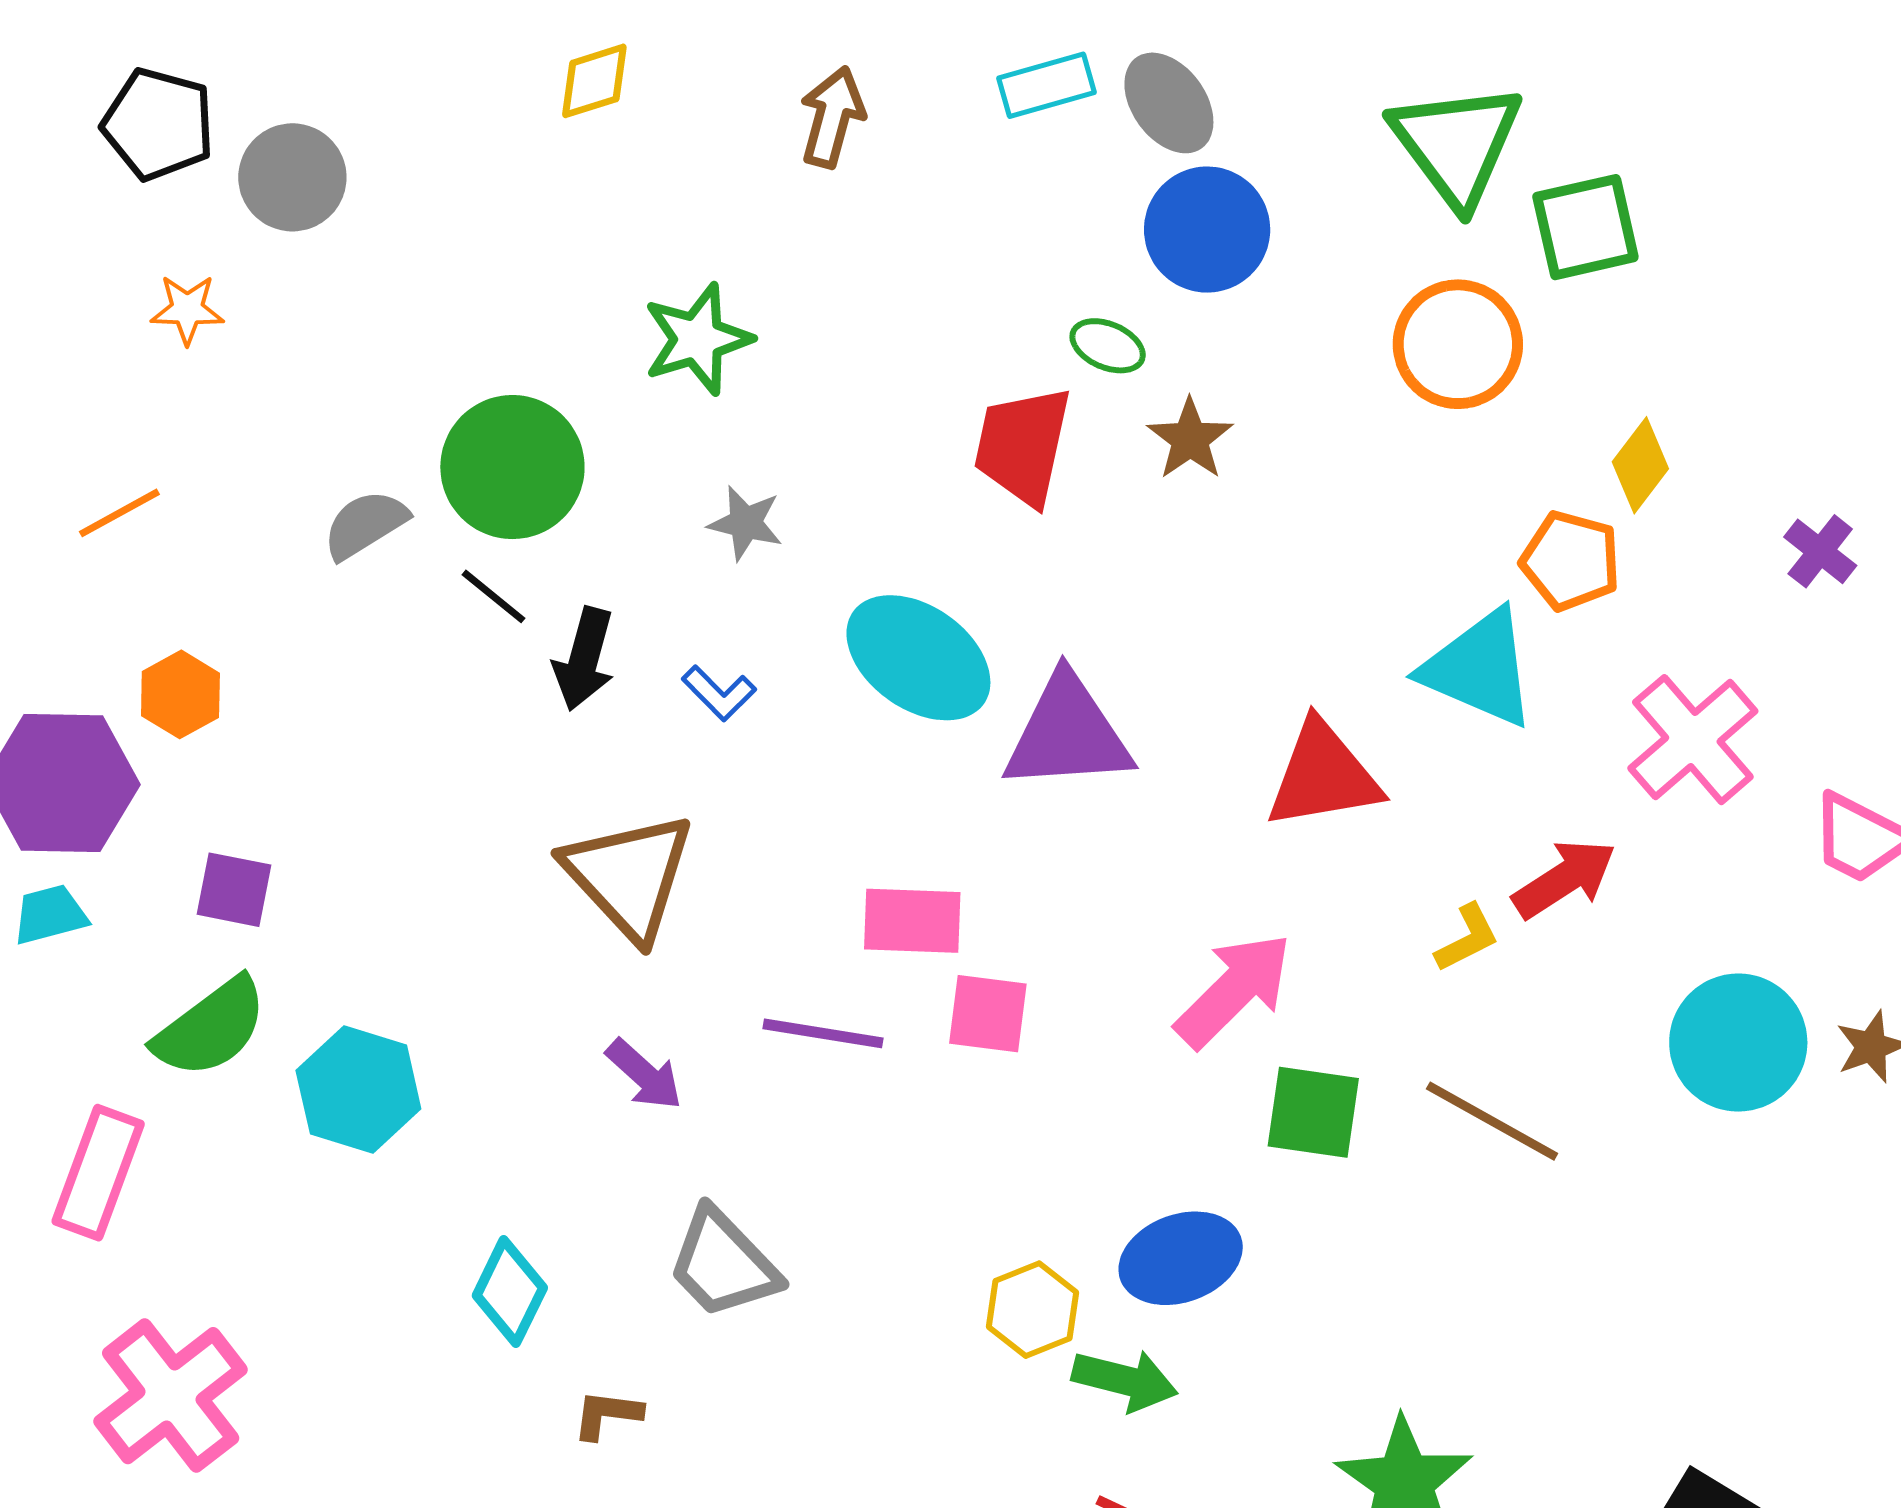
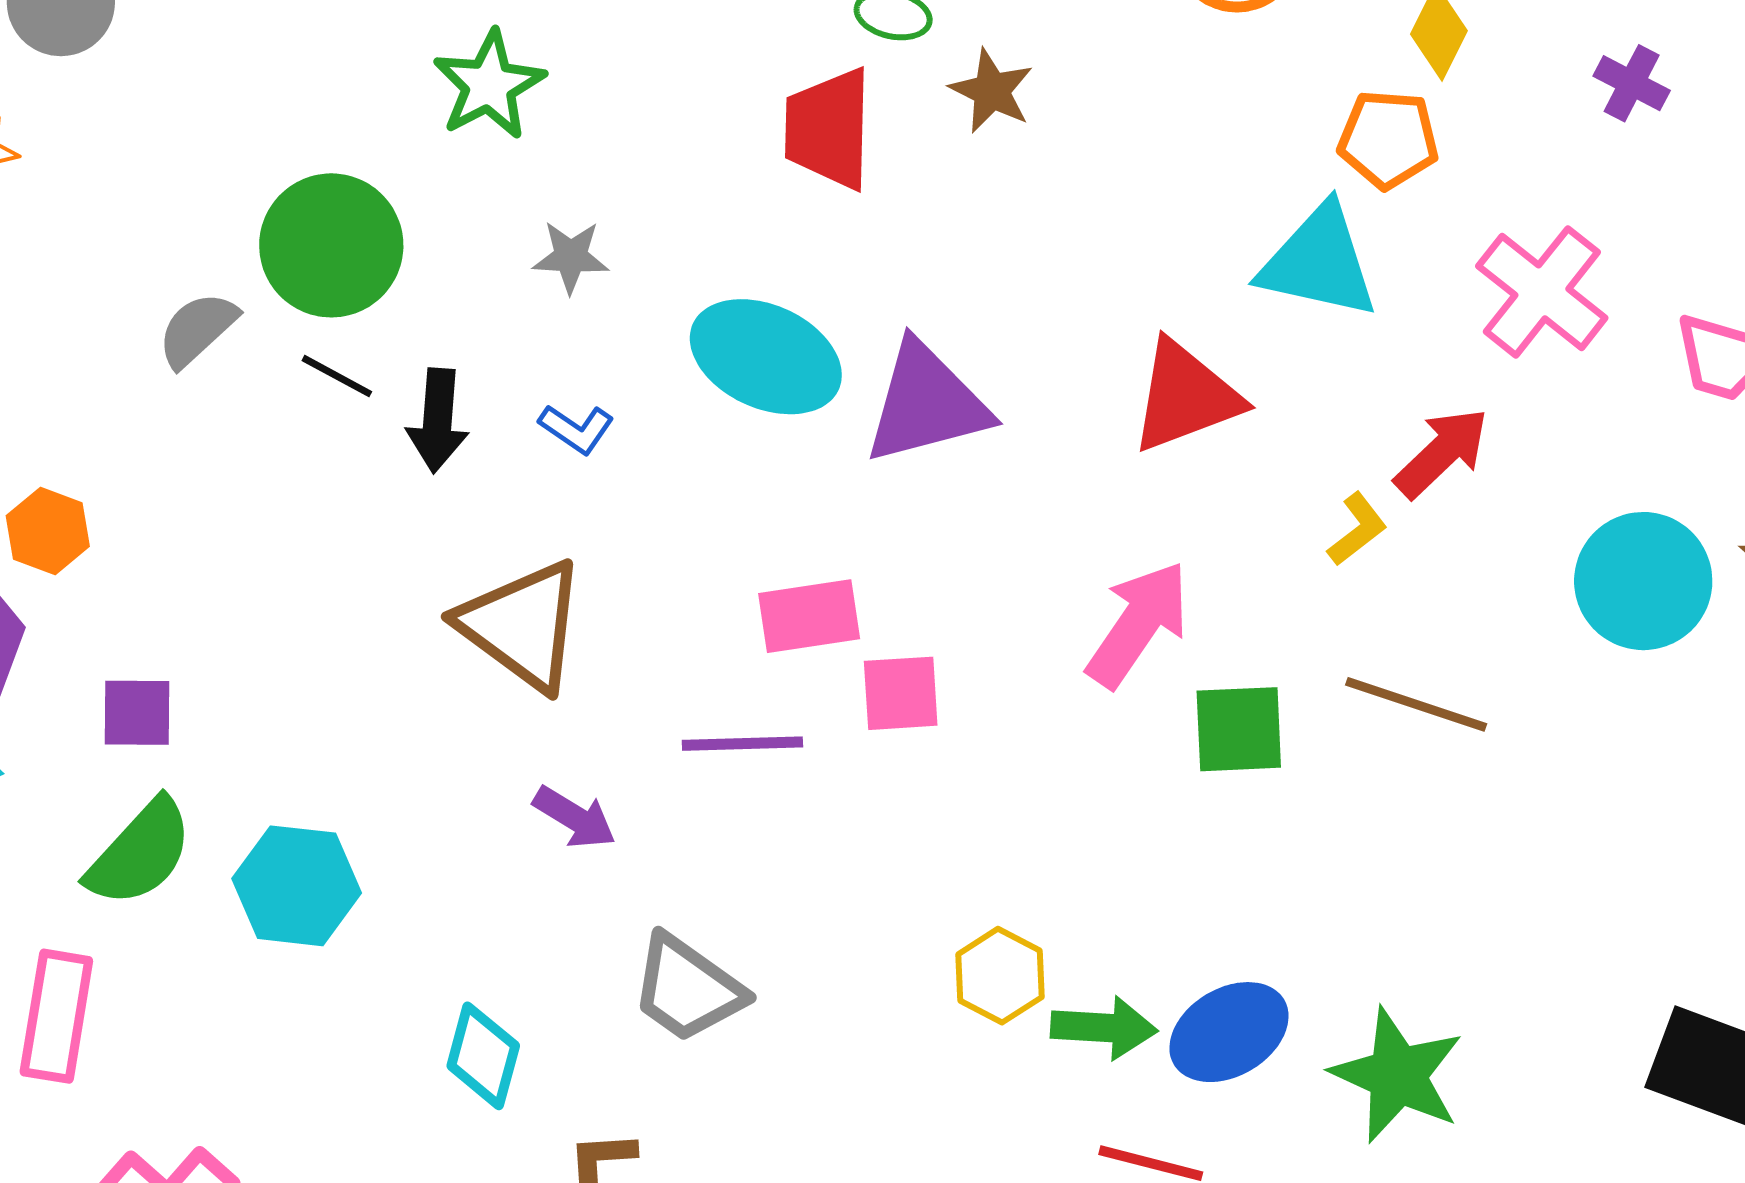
blue ellipse: (1181, 1258) -> (1229, 1032), moved

